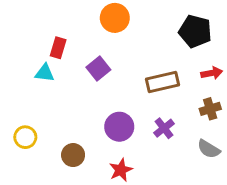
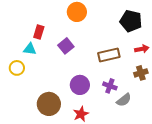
purple cross: (164, 128) -> (110, 86), turned -32
yellow circle: (25, 137) -> (17, 68), moved
gray semicircle: (209, 149) -> (124, 100), moved, turned -70
brown circle: (73, 155) -> (49, 104), size x1.5

